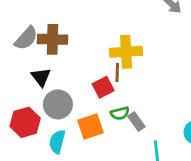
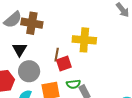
brown line: (117, 73) -> (57, 55), moved

